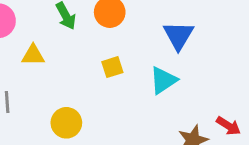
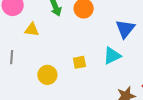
yellow square: (112, 67) -> (79, 62), moved

